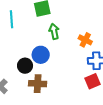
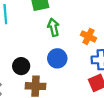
blue circle: (41, 55) -> (57, 58), moved

